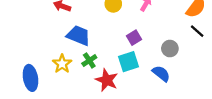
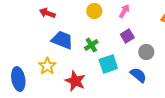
purple square: (134, 38) -> (127, 36), moved
green cross: (89, 60) -> (91, 45), moved
red star: (107, 80) -> (75, 81), moved

